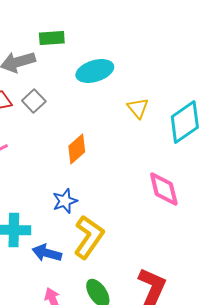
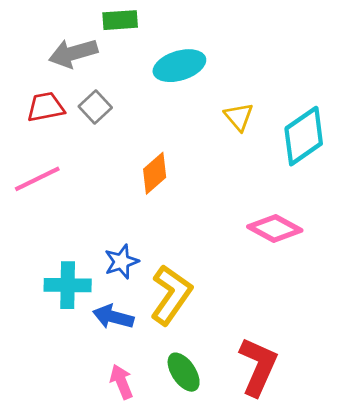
pink diamond: (164, 189) -> (275, 228), turned -48
blue star: (65, 201) -> (121, 262), moved

